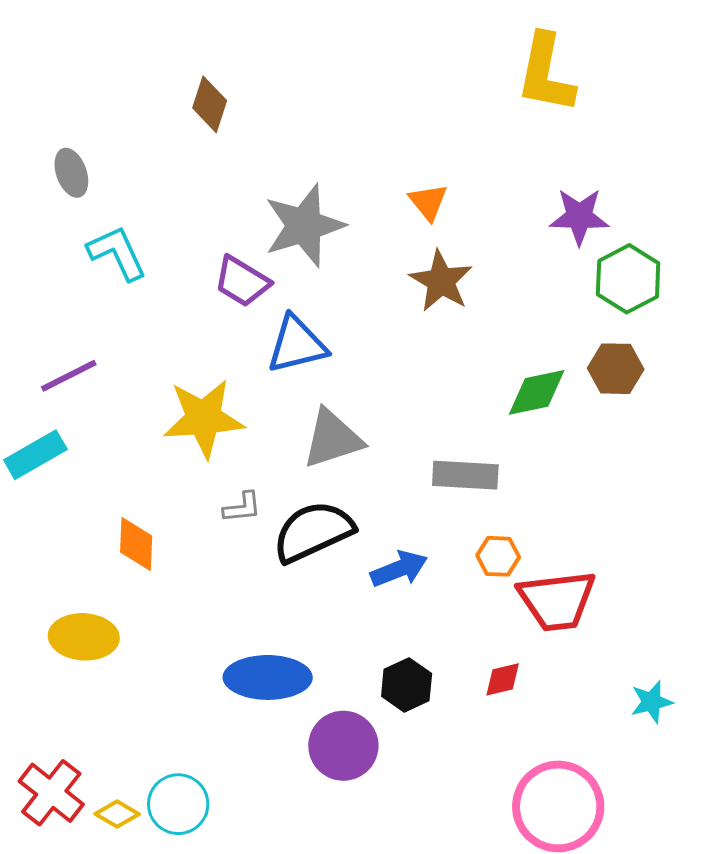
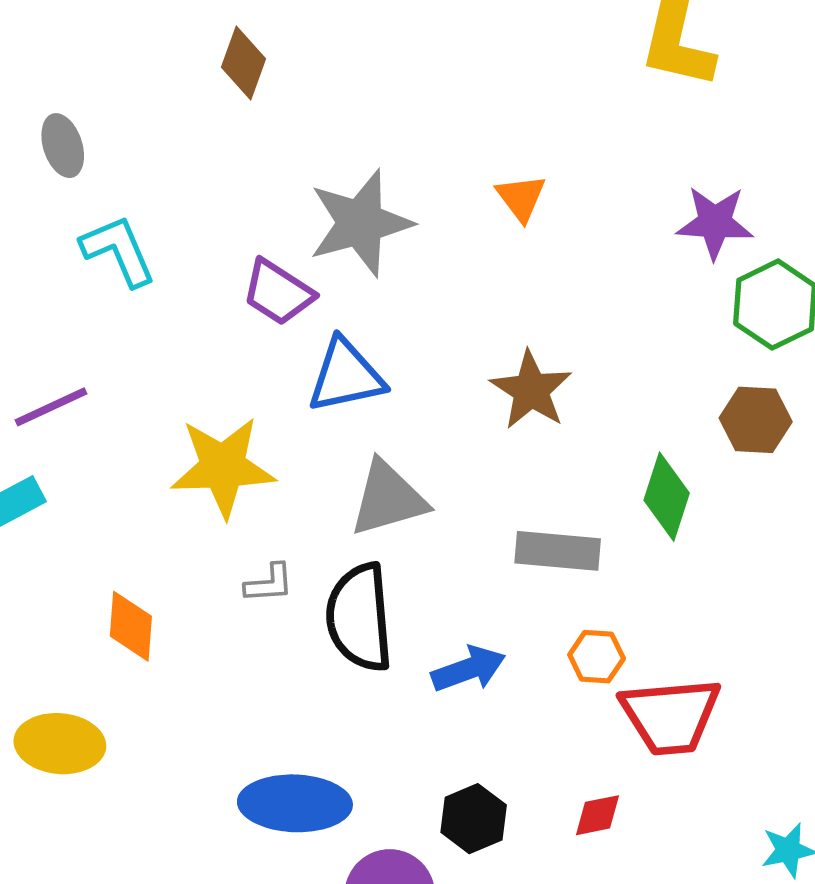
brown star: (441, 281) -> (531, 390), moved
green diamond: (537, 392) -> (667, 497), moved, turned -62
black semicircle: (313, 532) -> (359, 617), turned -72

